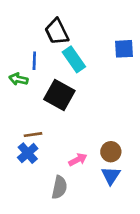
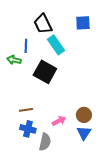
blue square: (124, 49) -> (83, 23), moved
brown line: (33, 135) -> (26, 110), moved
blue cross: (28, 153) -> (28, 129), moved, turned -35

